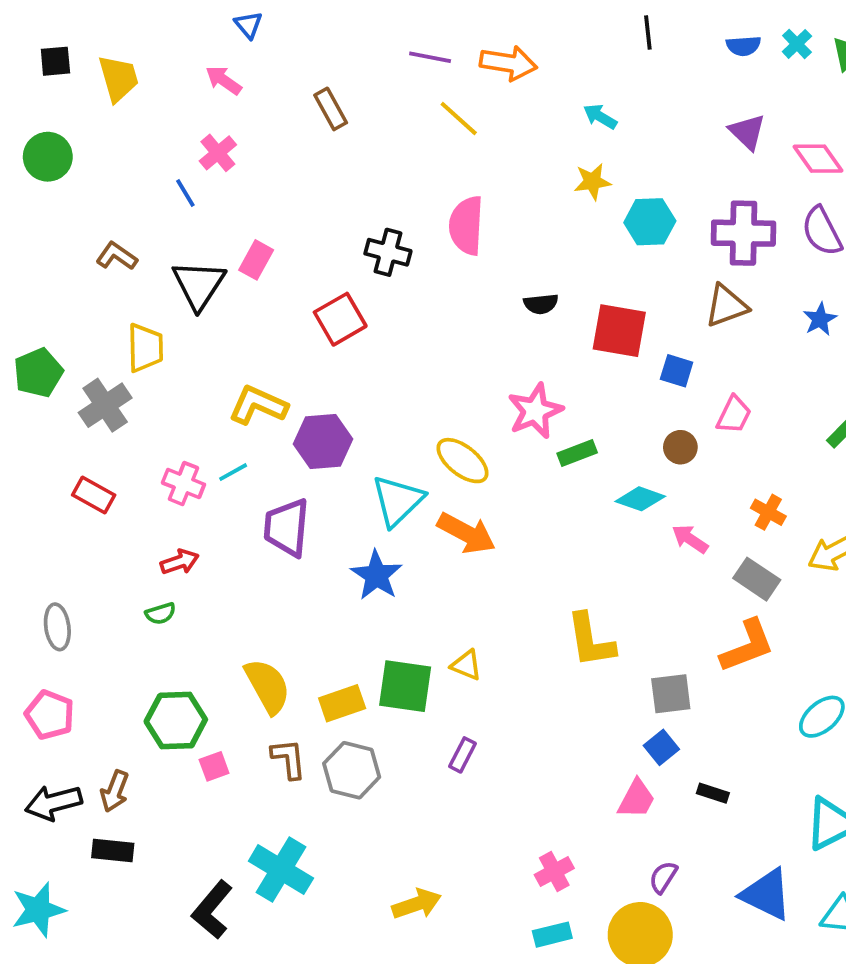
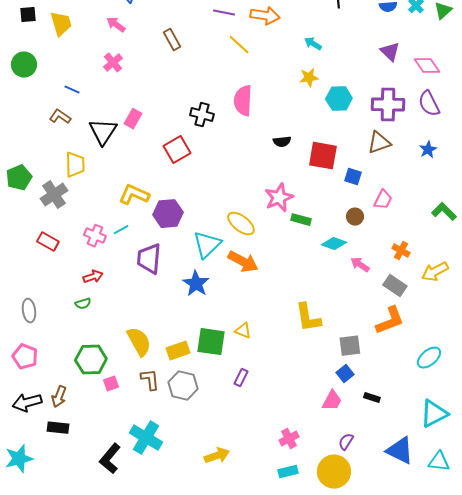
blue line: (185, 193) -> (72, 90), moved, turned -35
green rectangle: (577, 453) -> (301, 220), turned 36

